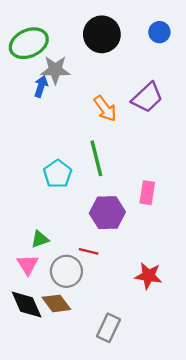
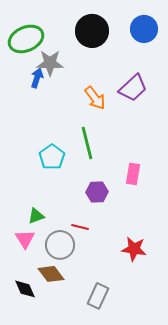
blue circle: (159, 32) -> (144, 29), size x1.4
purple hexagon: (107, 213) -> (97, 192), size x0.7
black diamond: (27, 305) -> (25, 289), moved, size x0.7

